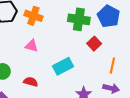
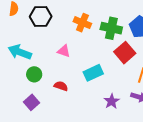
orange cross: (33, 16) -> (82, 23), moved
red square: (94, 44) -> (125, 53), size x1.5

